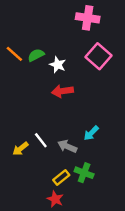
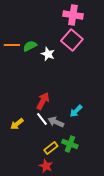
orange line: (14, 54) -> (12, 45), turned -42
pink square: (98, 56) -> (72, 40), moved
red arrow: (62, 91) -> (43, 101), moved, turned 126
white line: (41, 140) -> (42, 119), moved

